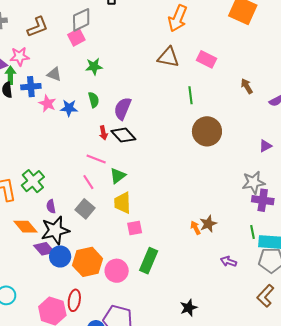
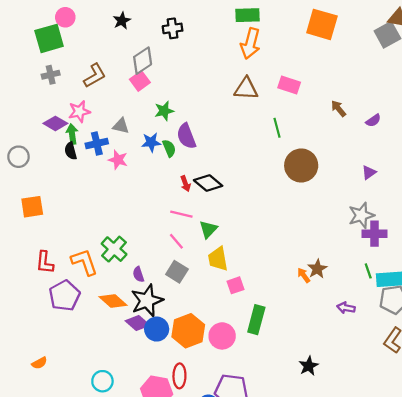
blue star: (69, 108) -> (151, 142), moved
purple semicircle: (123, 109) -> (186, 136), moved, turned -35

